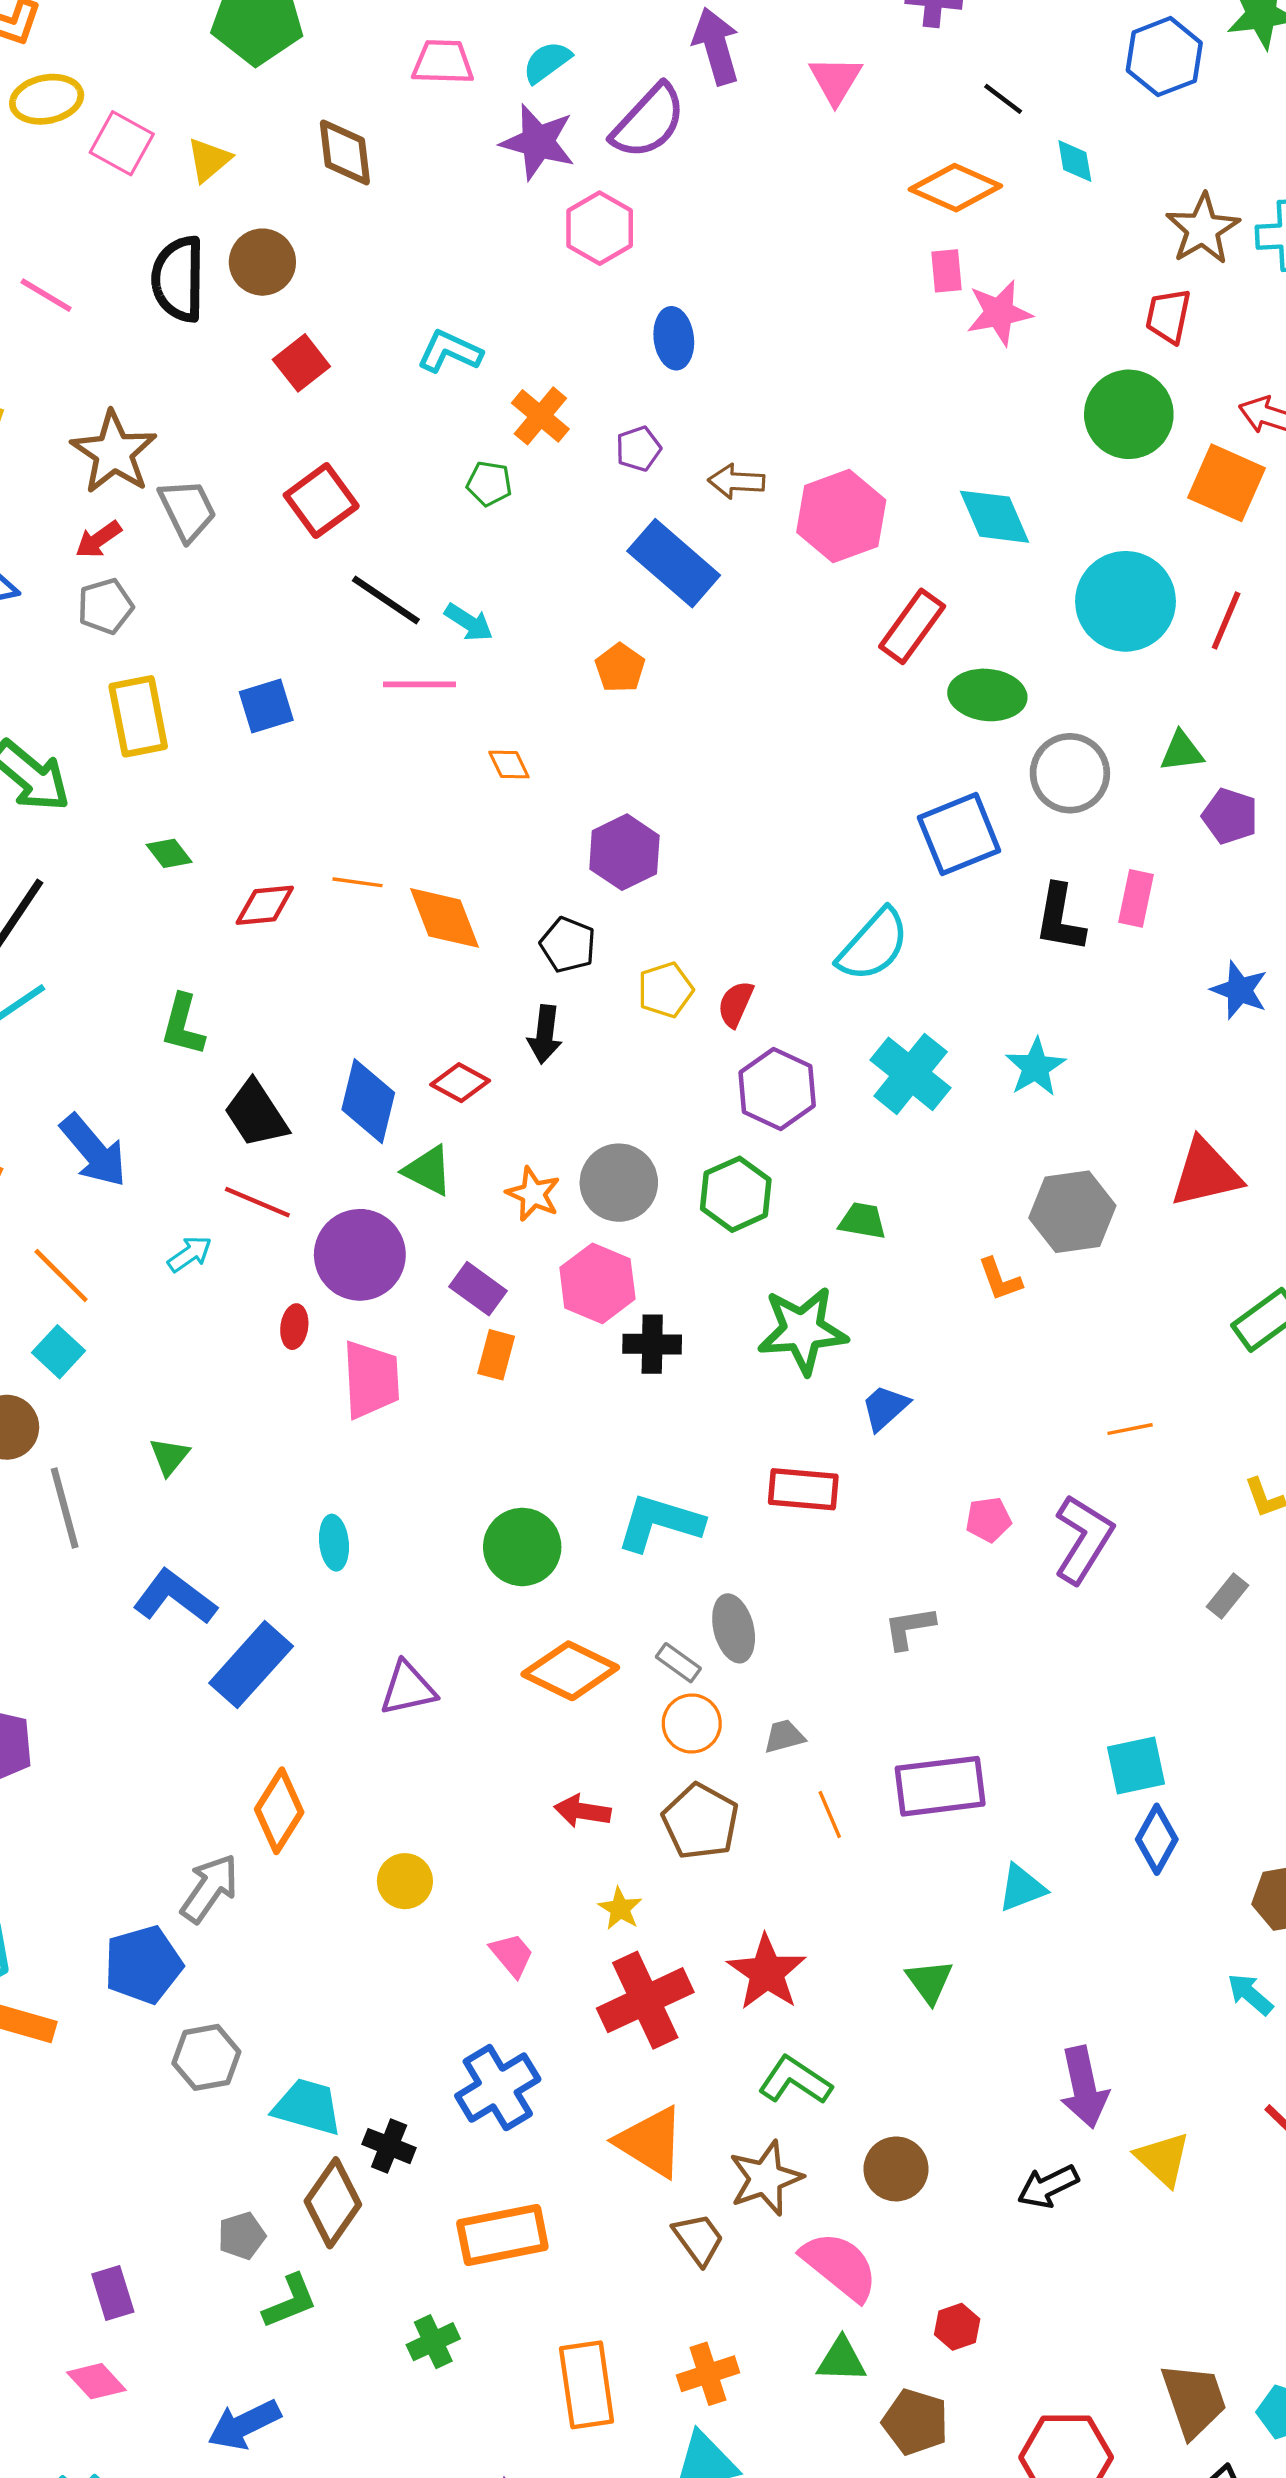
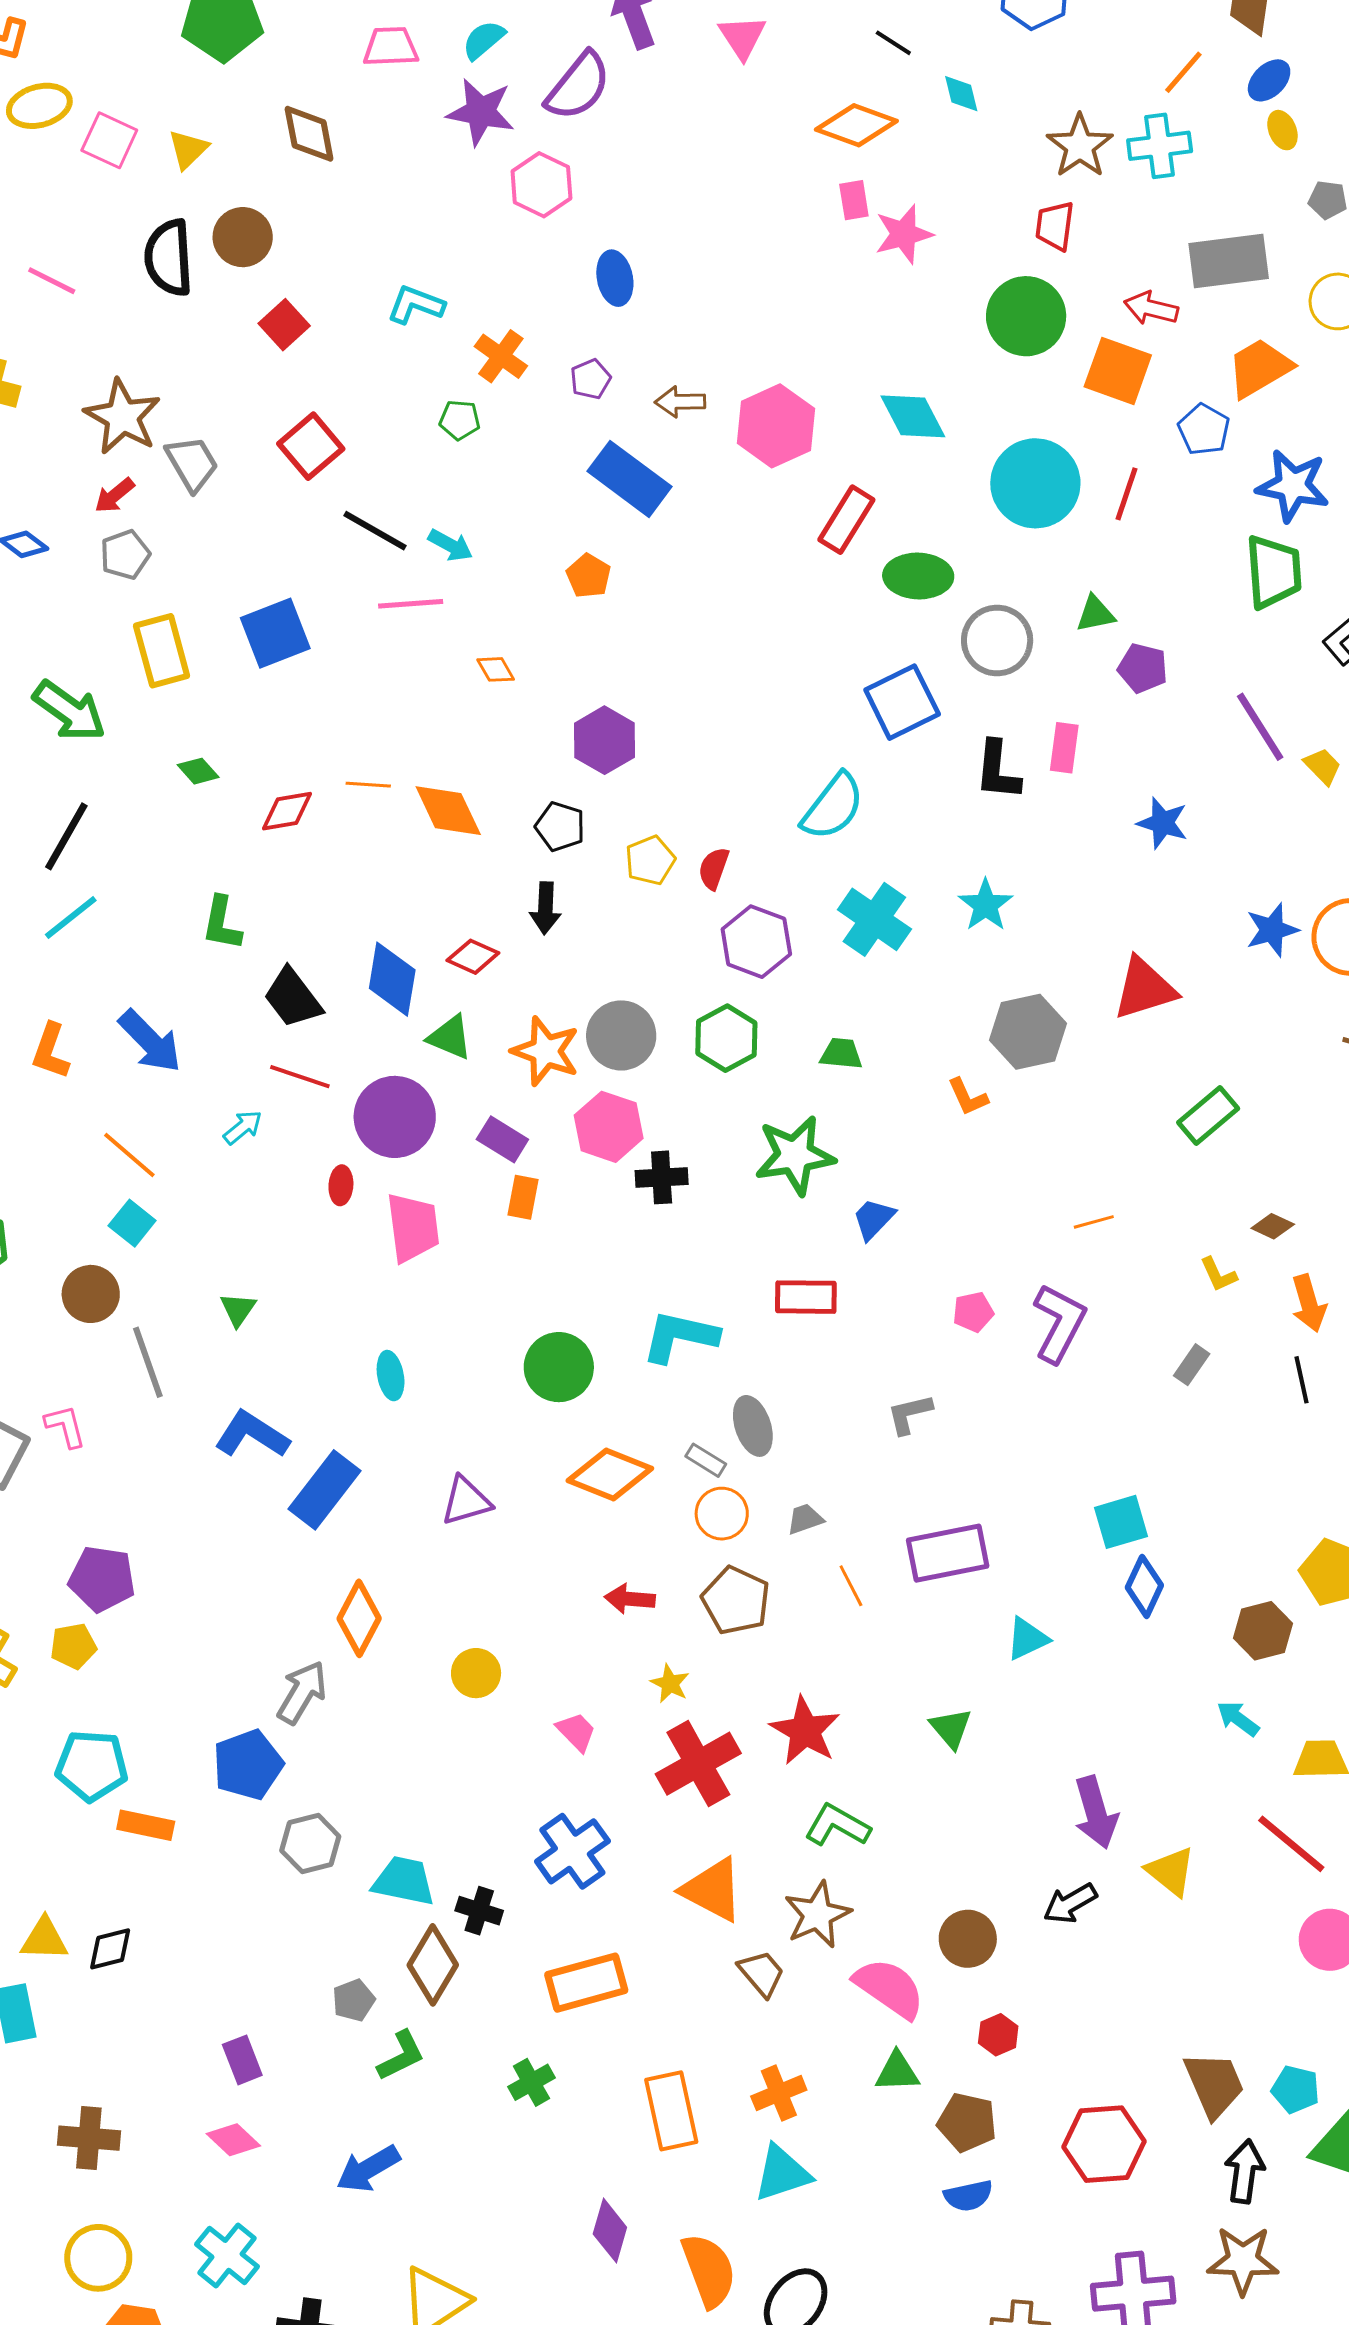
blue square: (266, 706) -> (275, 633), size x1.4
orange star: (533, 1194) -> (546, 1051), size x1.4
brown circle: (896, 2169) -> (968, 1939), moved

